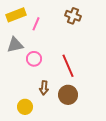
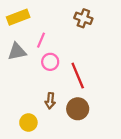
pink line: (36, 24) -> (41, 40), moved
pink circle: (34, 59) -> (50, 62), moved

